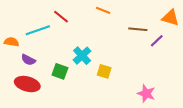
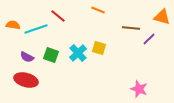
orange semicircle: (11, 42) -> (13, 25), moved
green square: (60, 71) -> (51, 55), moved
yellow square: (104, 71) -> (99, 48), moved

